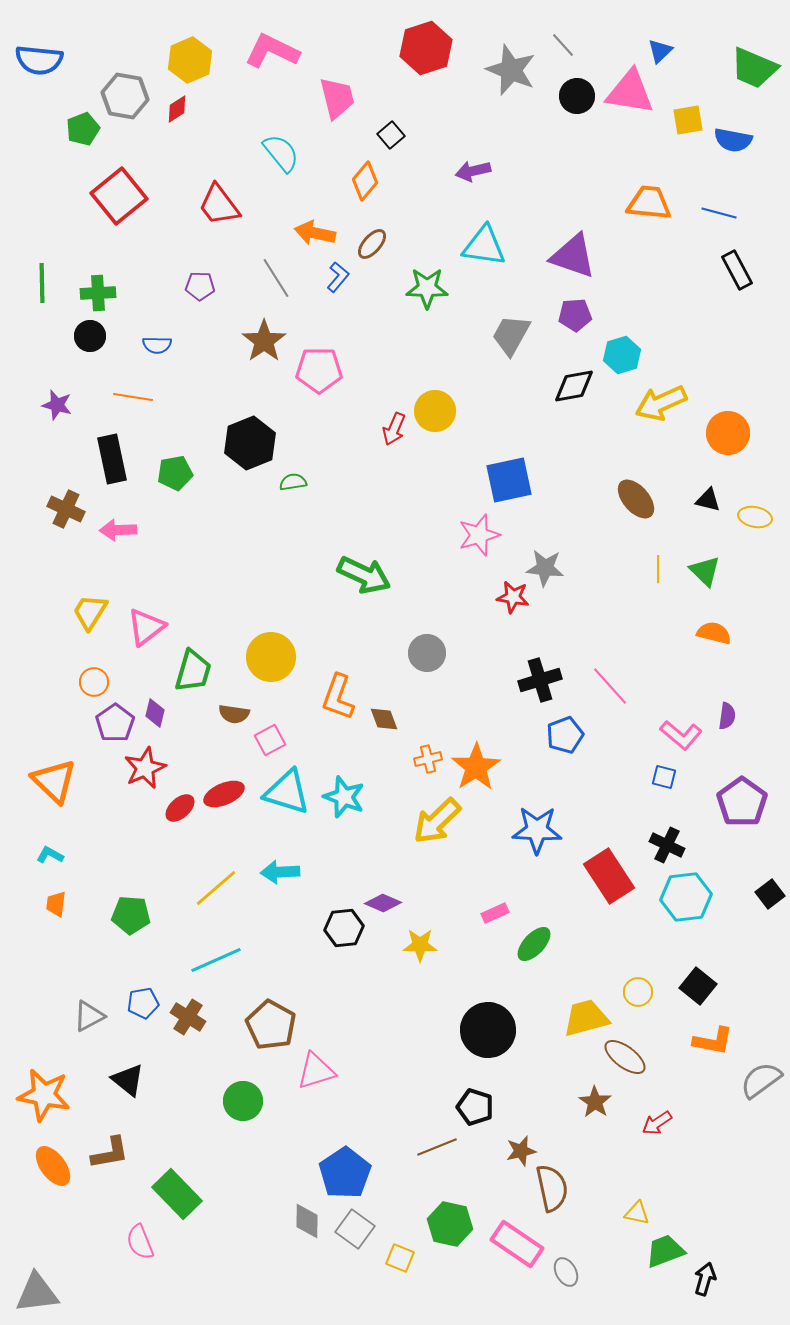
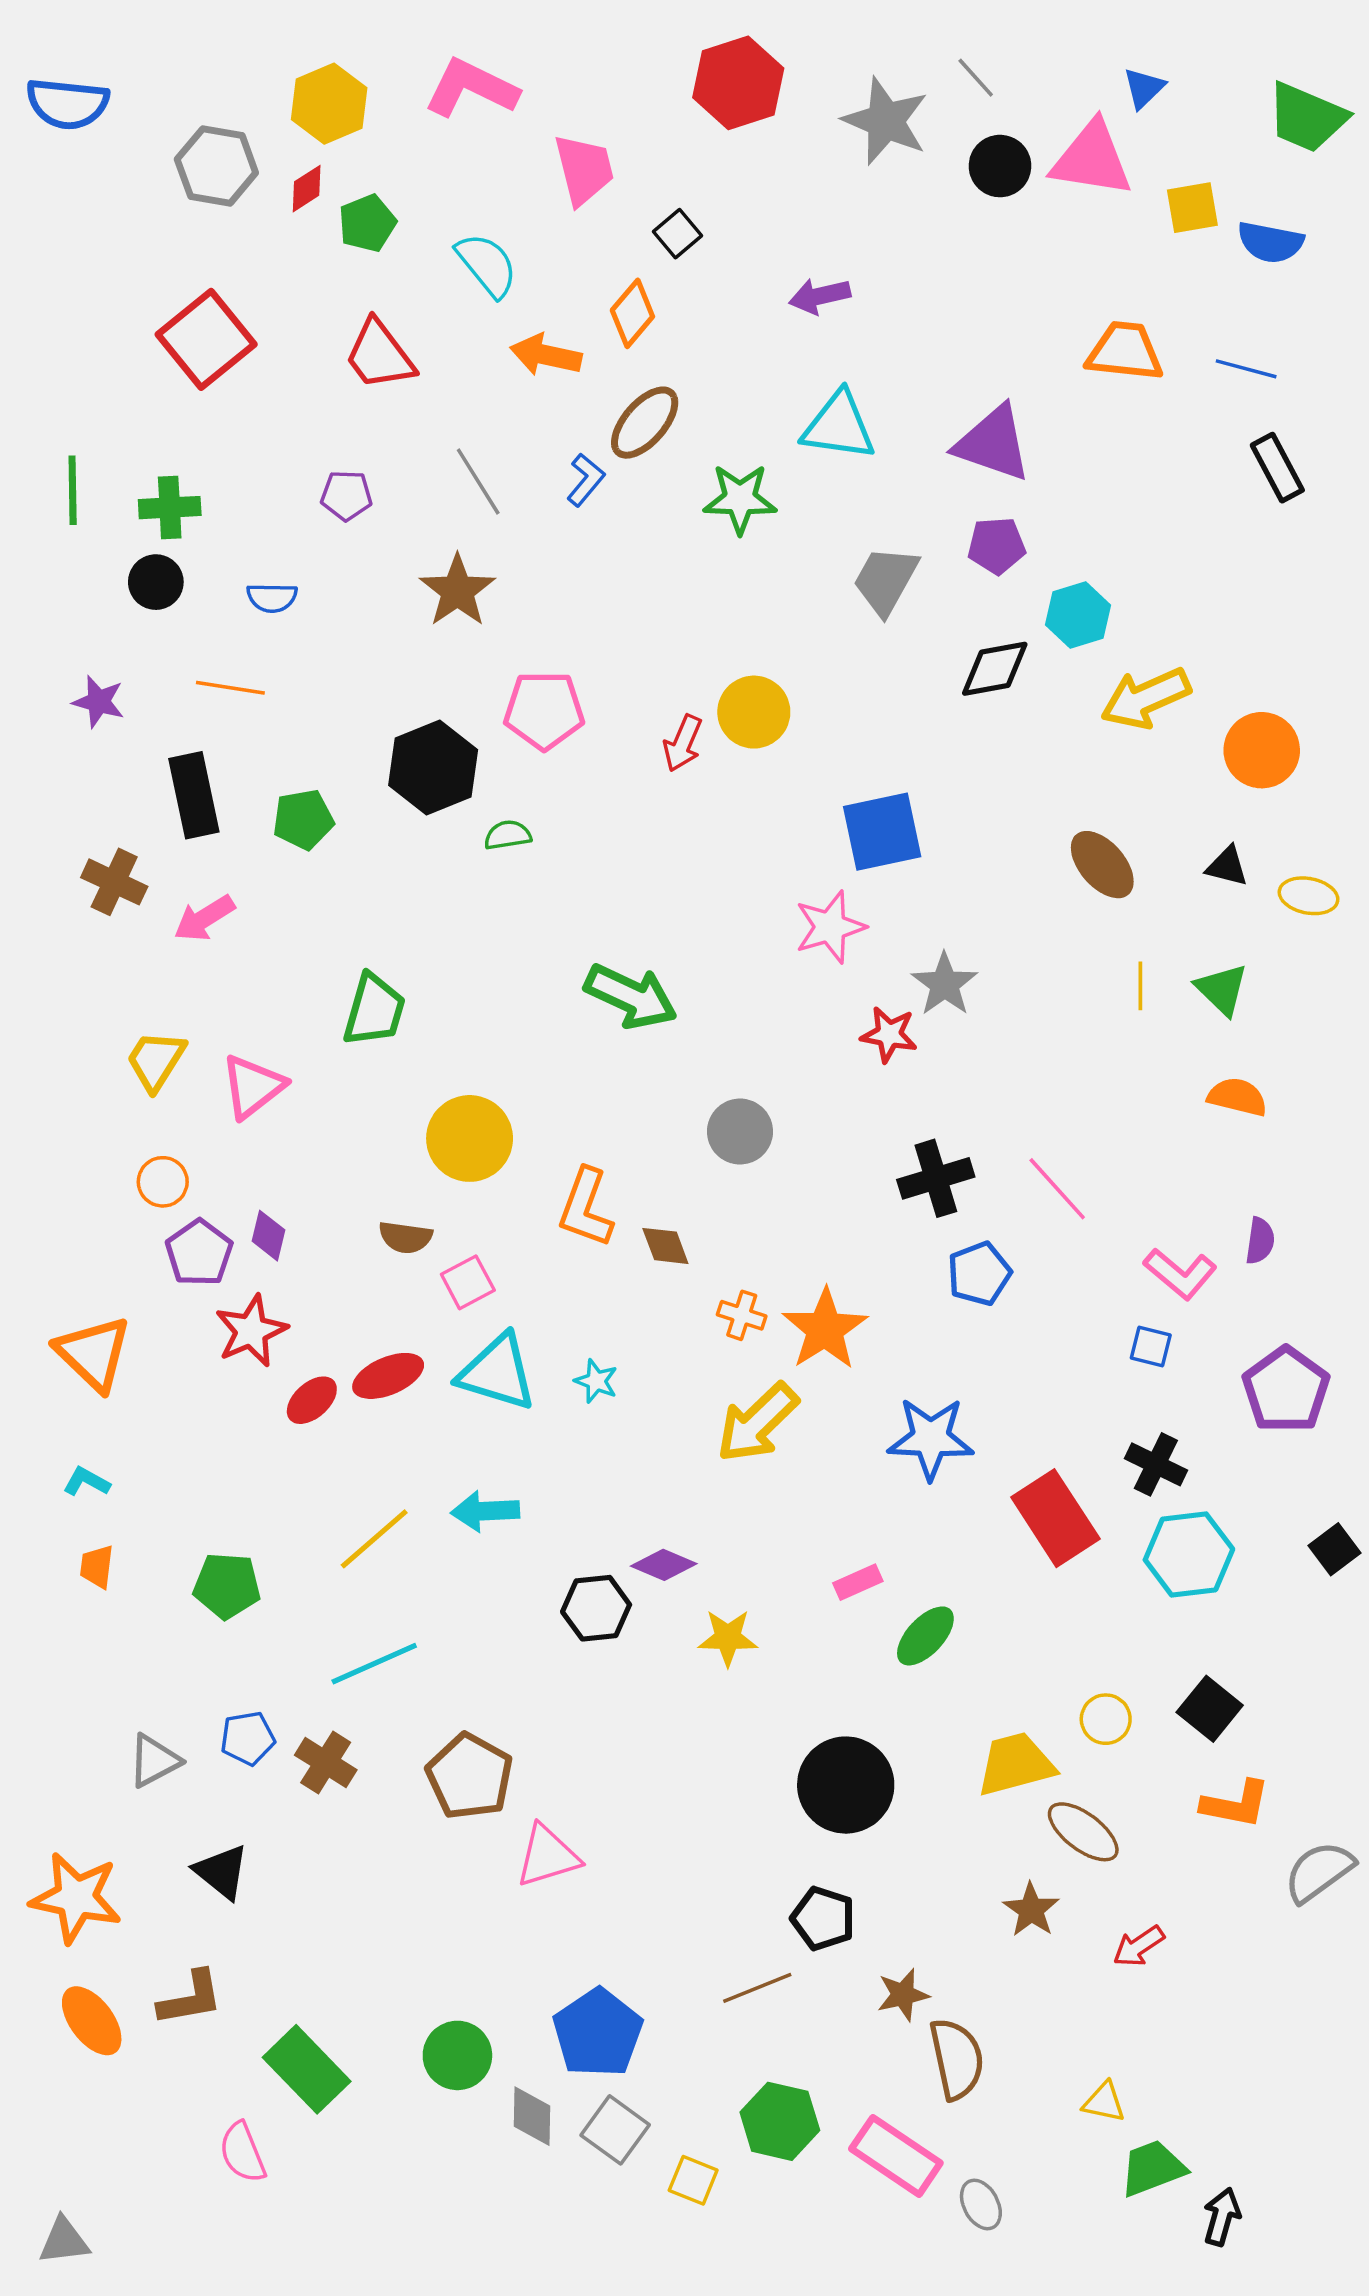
green pentagon: (83, 129) -> (367, 223), moved
orange arrow: (315, 233) -> (546, 355), moved
brown ellipse: (372, 244) -> (645, 423), size x1.4
pink pentagon: (319, 370) -> (544, 710), moved
pink arrow: (118, 530) -> (204, 918), turned -30
gray star: (545, 568) -> (945, 984), turned 30
green trapezoid: (193, 671) -> (374, 1010), moved
orange cross: (428, 759) -> (742, 1315), turned 32
cyan star: (344, 797) -> (596, 1381), size x0.6
green circle: (243, 1101) -> (457, 2055), moved
gray triangle: (37, 1293) -> (64, 2241), size x0.7

